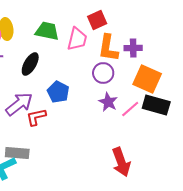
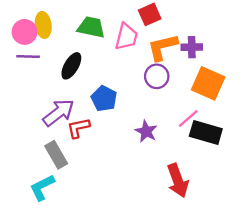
orange L-shape: (108, 48) -> (163, 47), turned 68
purple star: (108, 102) -> (146, 131), moved
black rectangle: (156, 105) -> (206, 132), moved
gray rectangle: (17, 153) -> (56, 155), moved, turned 55

